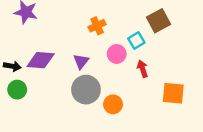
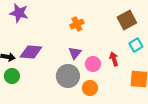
cyan square: (136, 40) -> (136, 45), moved
pink circle: (117, 54) -> (93, 64), moved
purple triangle: (81, 61) -> (75, 53), moved

